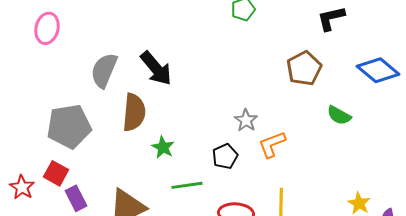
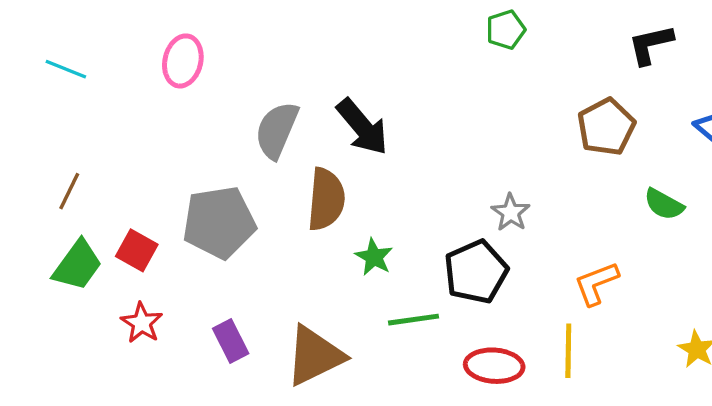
orange L-shape: (272, 144) -> (596, 283), moved
black pentagon: (225, 156) -> (476, 272), size x1.5
red square: (56, 173) -> (137, 250), moved

